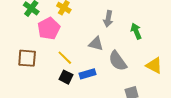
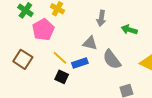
green arrow: (136, 31) -> (129, 30), turned -49
brown square: (27, 58) -> (23, 59), turned 30
blue rectangle: (88, 74) -> (80, 63), moved

